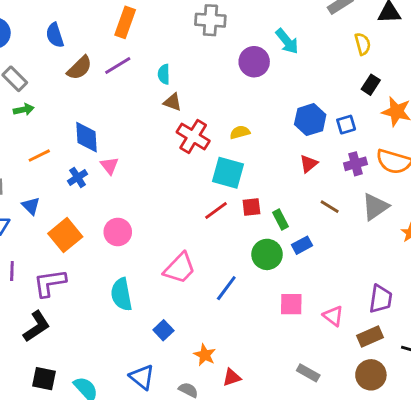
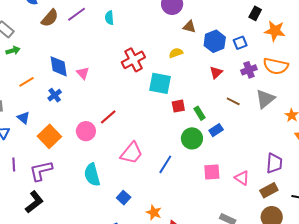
brown triangle: (173, 102) -> (189, 27), moved
yellow semicircle: (240, 132) -> (176, 53), moved
red cross: (193, 136) -> (133, 60), turned 35
pink triangle: (110, 166) -> (83, 73), moved
red line: (216, 210) -> (108, 117), moved

